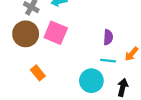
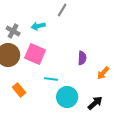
cyan line: (108, 61) -> (51, 79), moved
black arrow: (123, 87) -> (95, 103), turned 35

